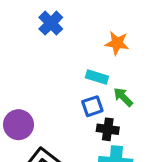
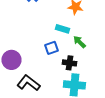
blue square: (92, 106) -> (51, 48), moved

